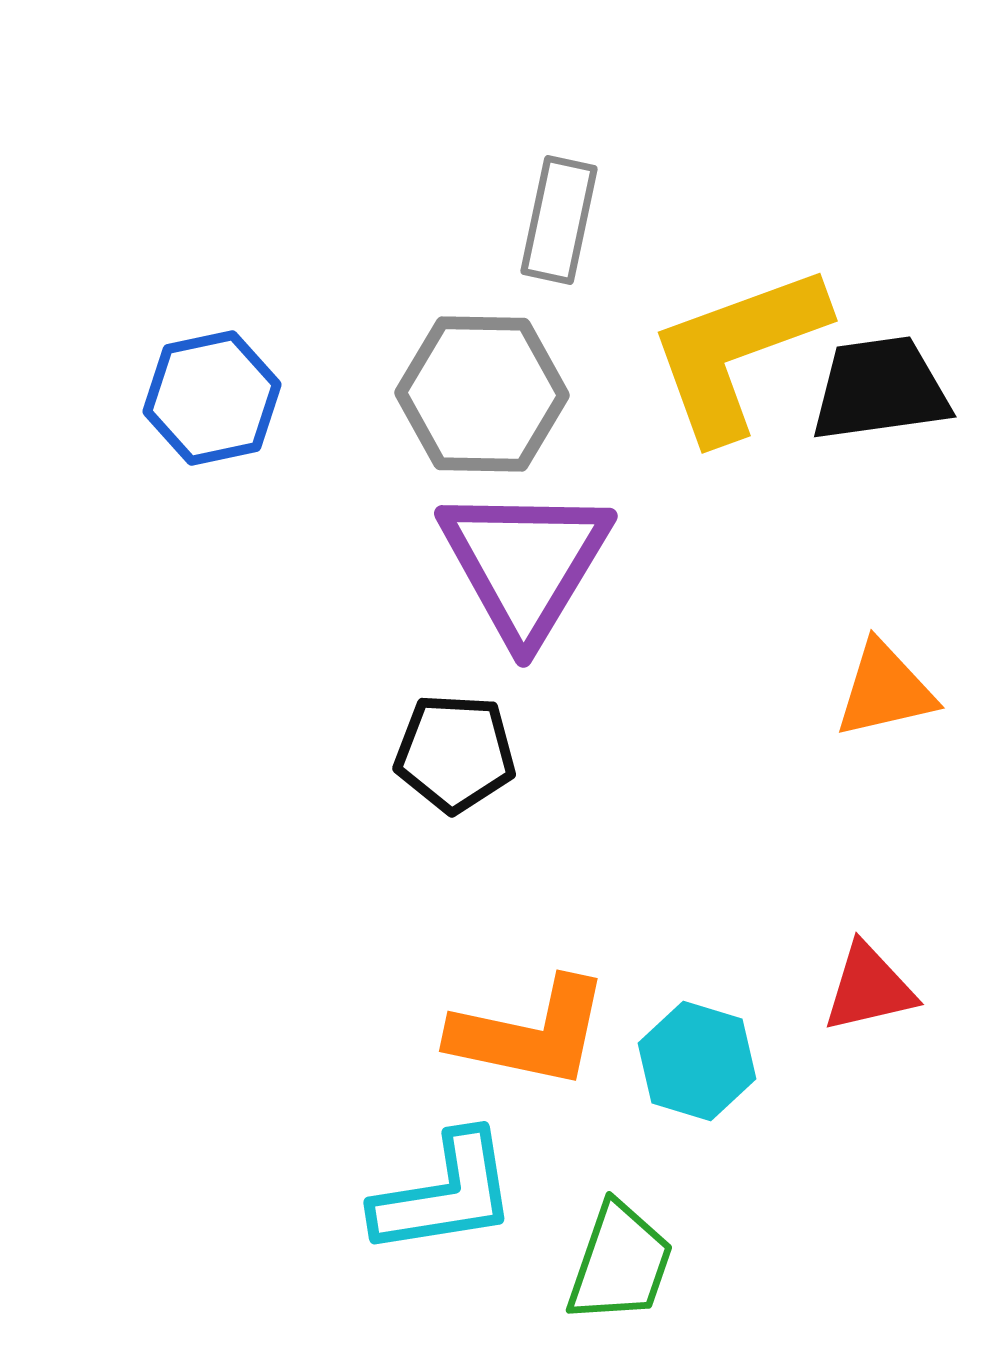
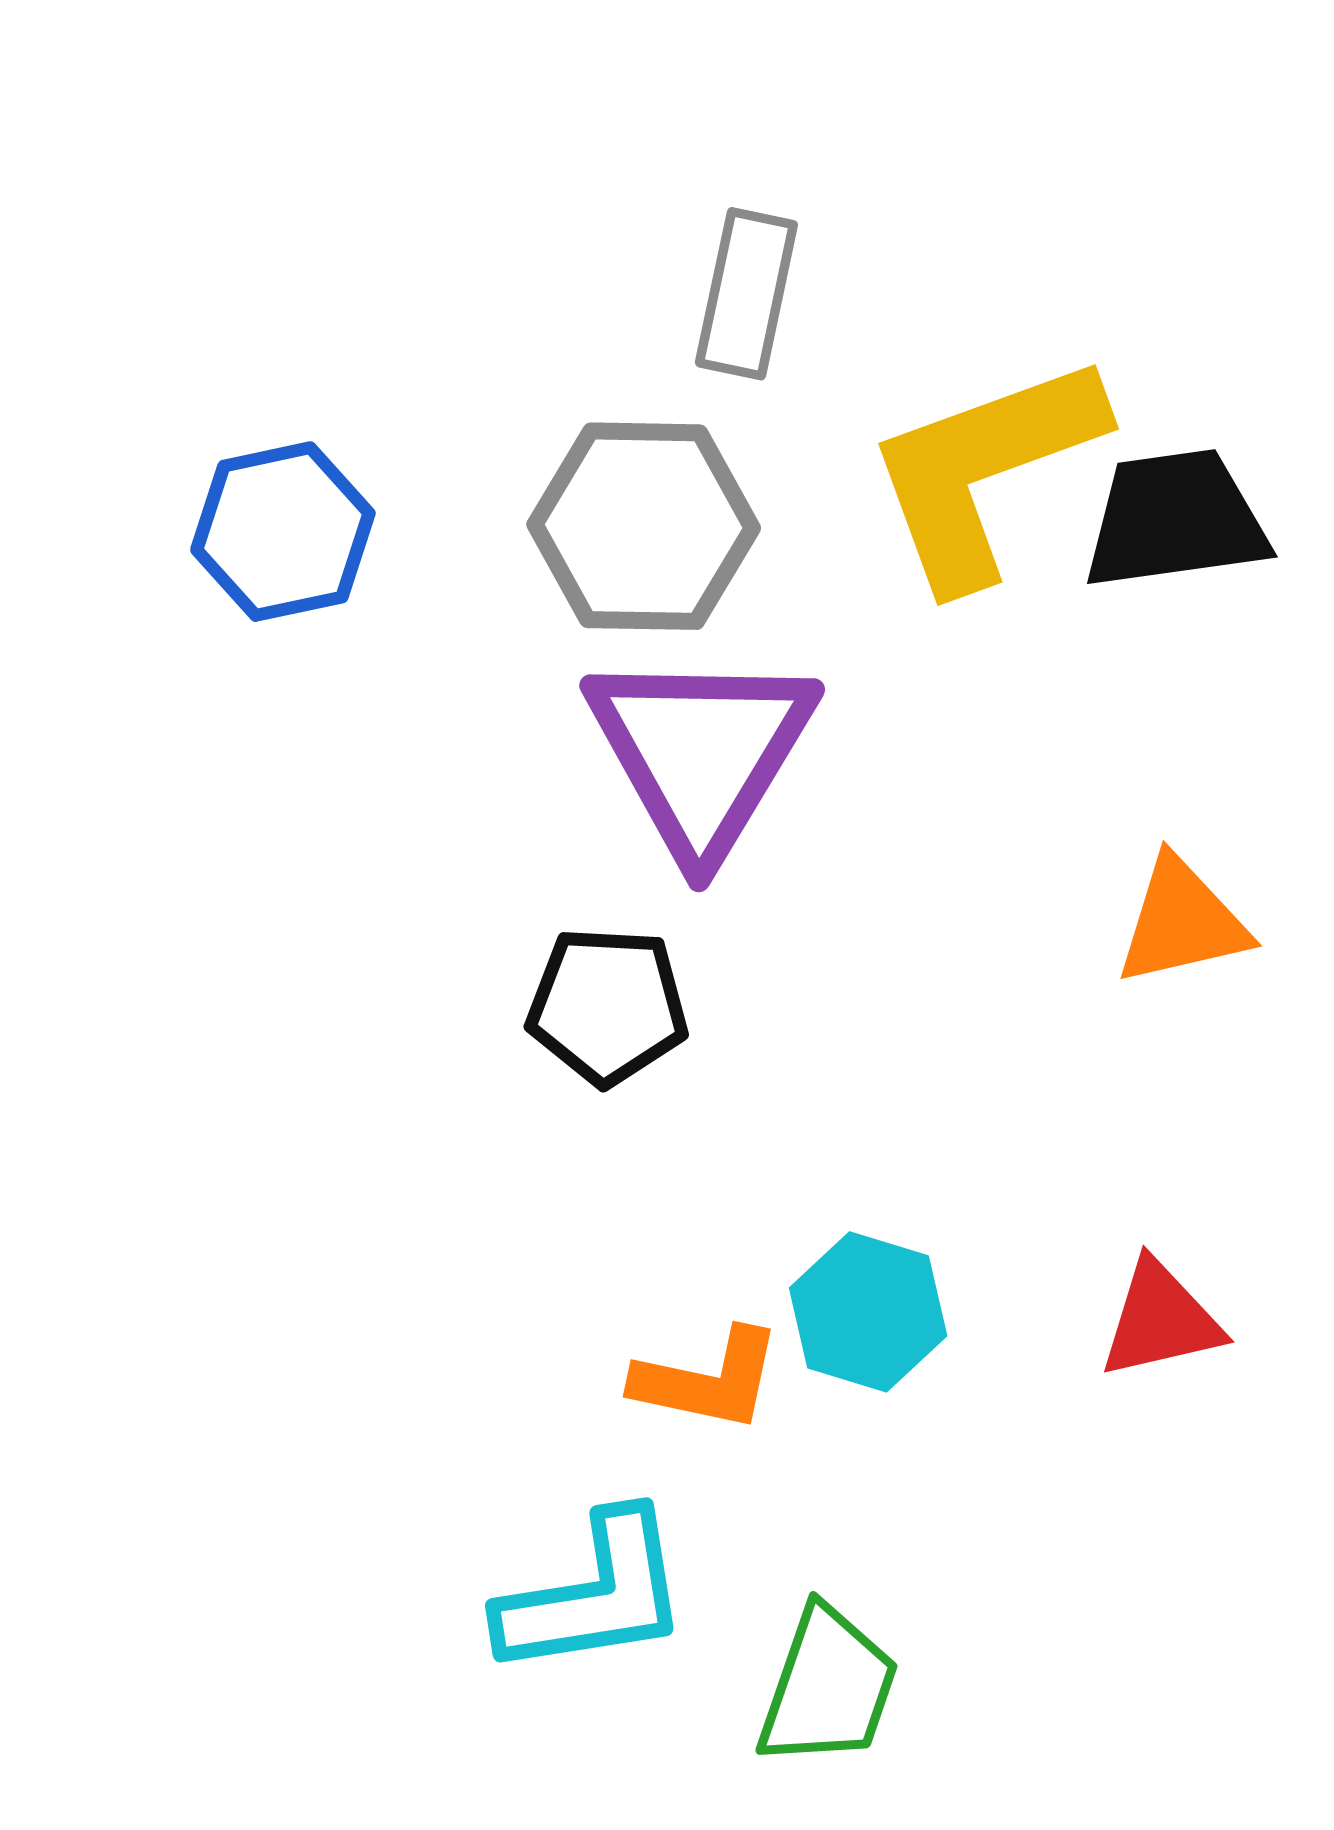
orange L-shape: (530, 1033) -> (708, 1380), size x0.7
cyan hexagon: (697, 1061) -> (868, 1312), moved

